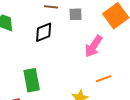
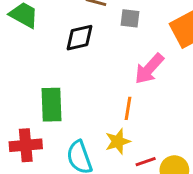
orange line: (104, 79) -> (128, 108), moved, turned -70

